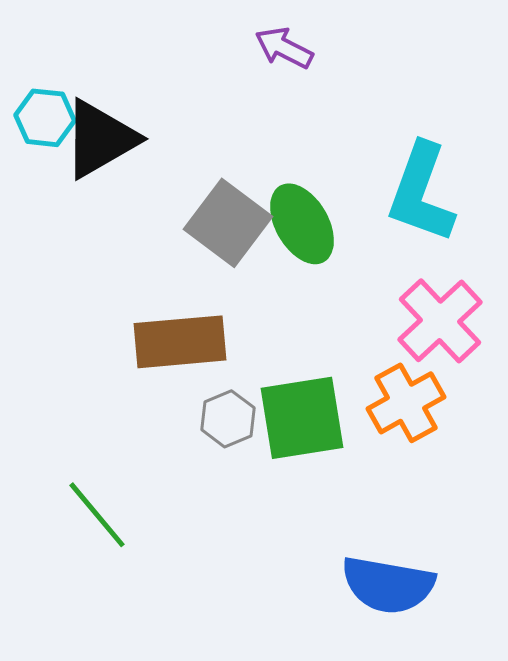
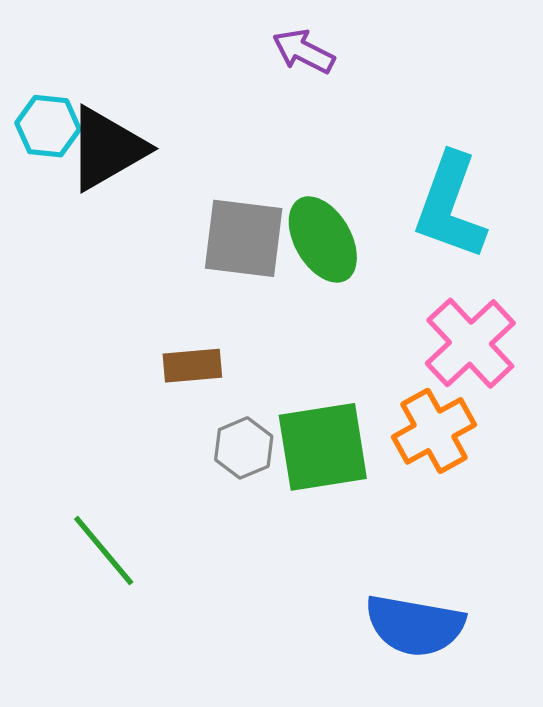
gray square: (228, 223) -> (244, 238), turned -30
brown rectangle: (180, 342) -> (192, 366), size x0.6

